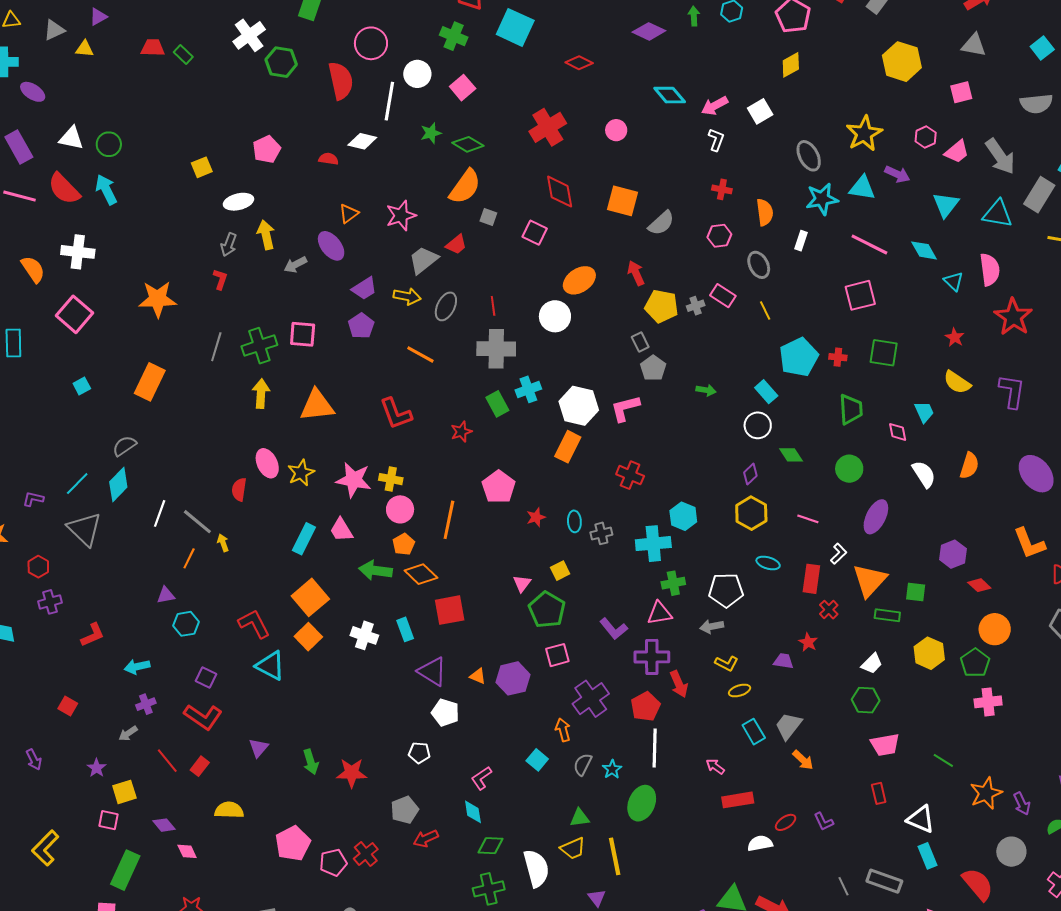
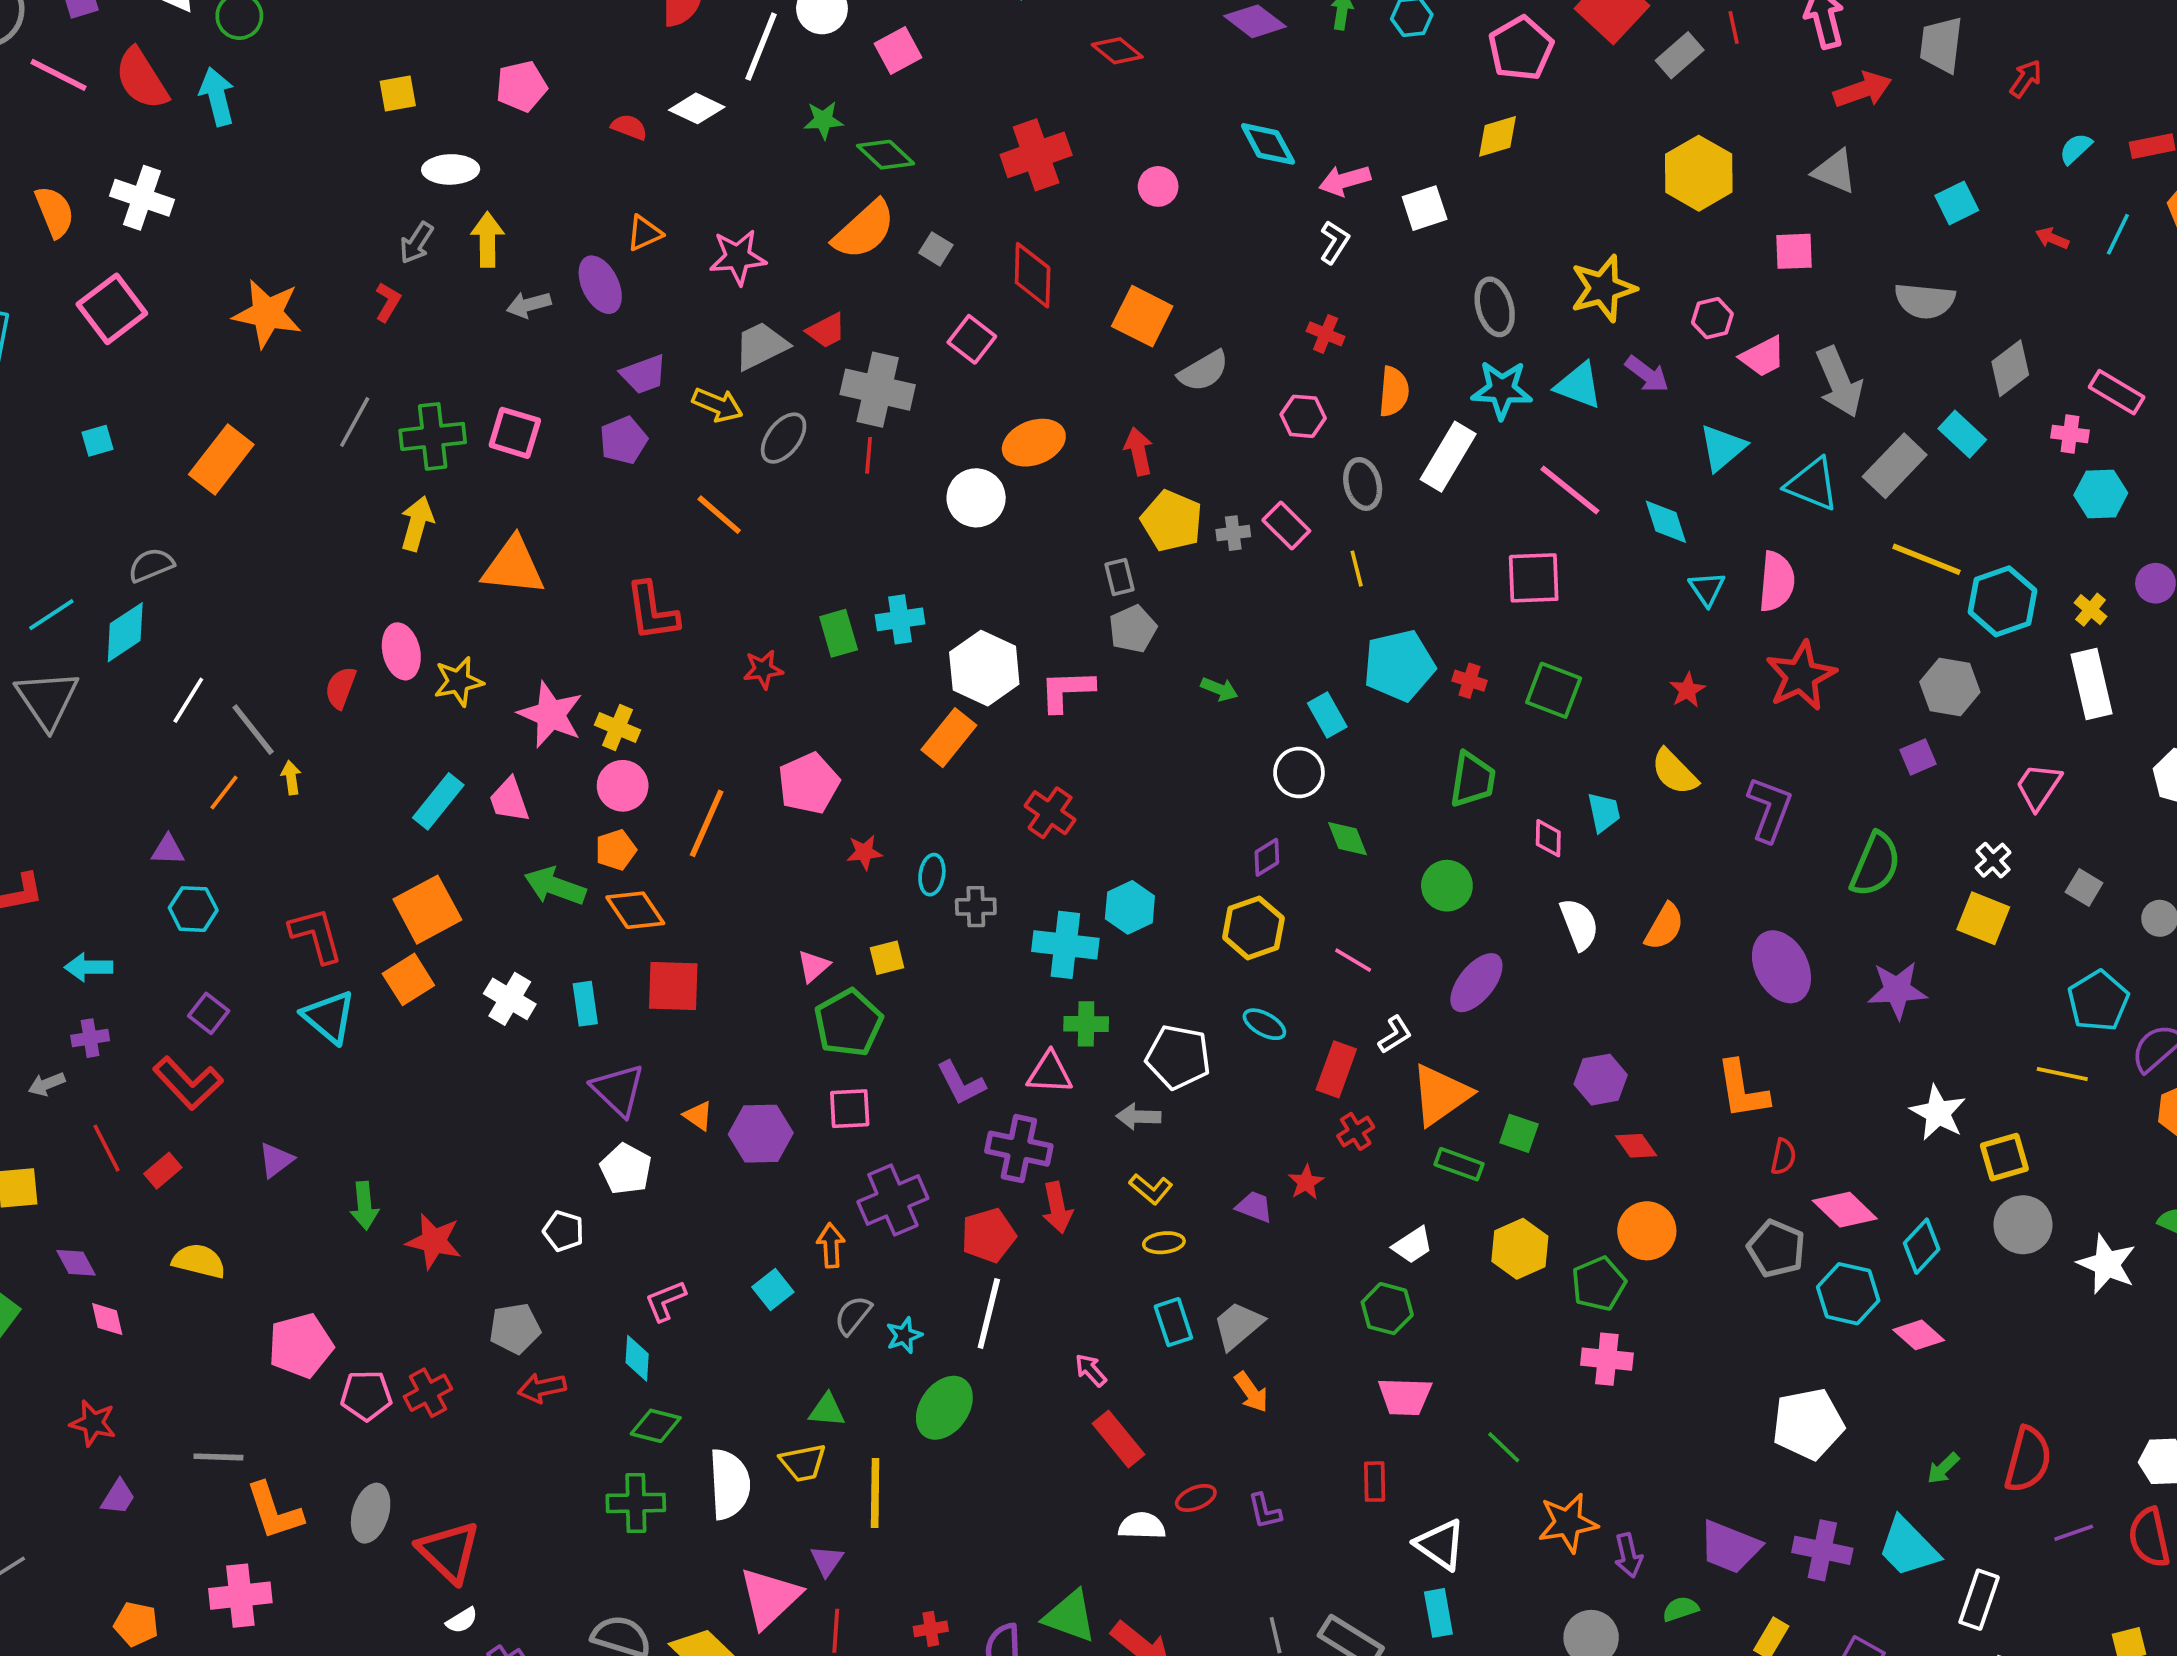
gray square: (488, 217) -> (936, 249), moved
white rectangle: (801, 241) -> (1448, 457), size x1.8
gray cross: (496, 349) -> (878, 390), moved
red rectangle: (738, 800) -> (1118, 1439), turned 48

